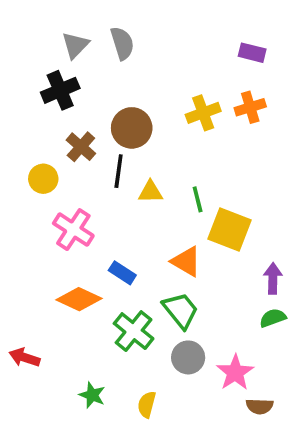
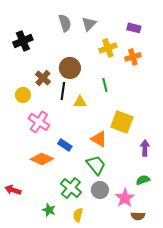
gray triangle: (75, 45) -> (89, 24), moved
black cross: (60, 90) -> (23, 41), moved
yellow cross: (203, 113) -> (108, 48), moved
green line: (198, 199) -> (105, 85), moved
green semicircle: (273, 318) -> (143, 180), moved
green cross: (134, 331) -> (71, 188), moved

